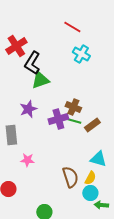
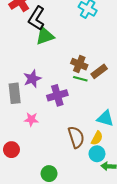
purple star: (28, 109) -> (32, 79), moved
purple cross: (58, 119) -> (57, 95), moved
brown rectangle: (92, 125) -> (99, 71), moved

